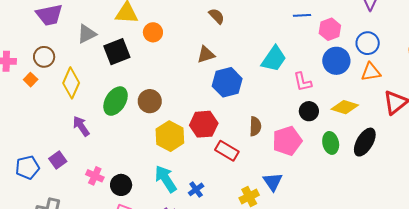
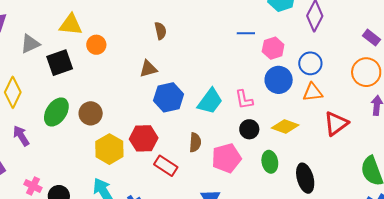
brown semicircle: (217, 16) -> (160, 31), turned 30
cyan trapezoid: (274, 59) -> (210, 101), moved
black ellipse: (365, 142) -> (305, 178), moved, turned -48

